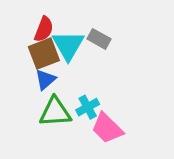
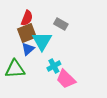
cyan triangle: (68, 45) -> (42, 41), moved
green triangle: (55, 112) -> (15, 69), moved

